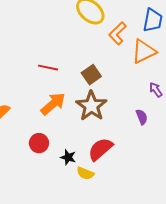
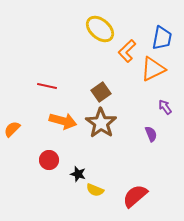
red line: (48, 68) -> (47, 86), moved
orange arrow: (53, 104) -> (63, 121), turned 56
red semicircle: (100, 149) -> (135, 196), moved

